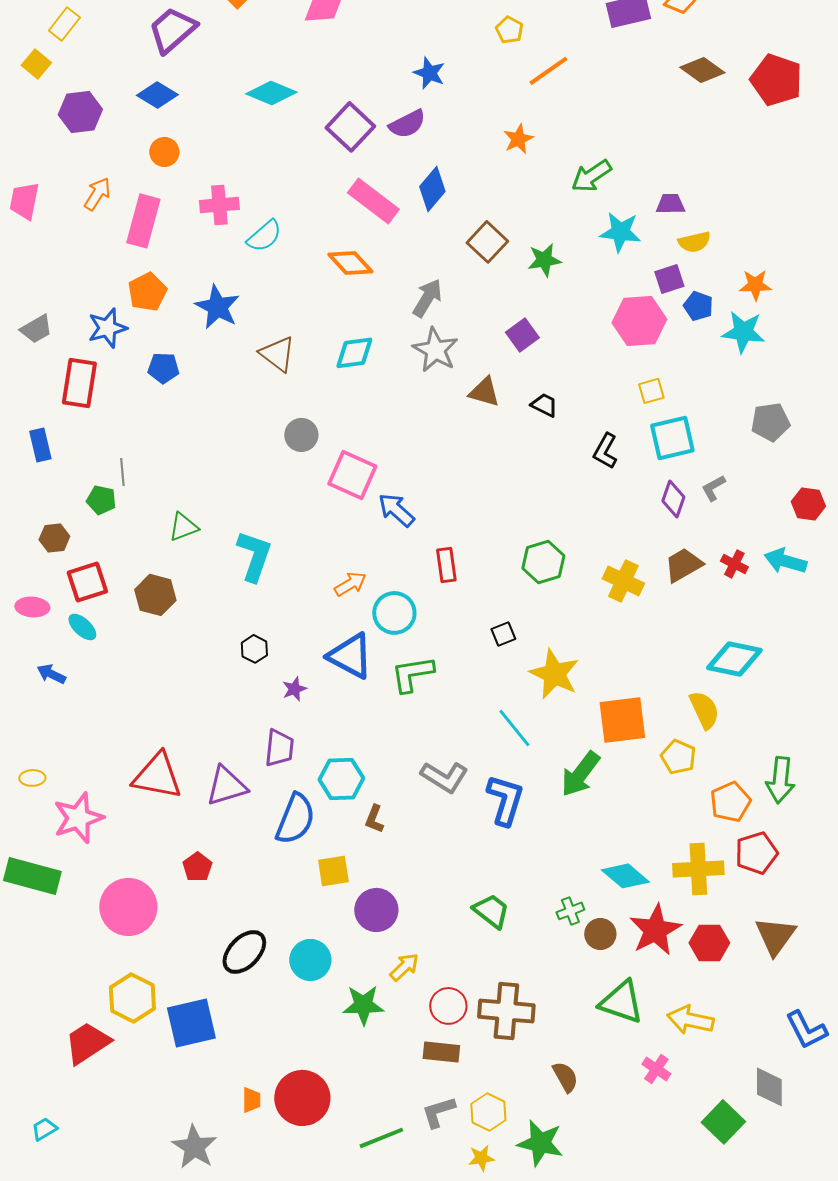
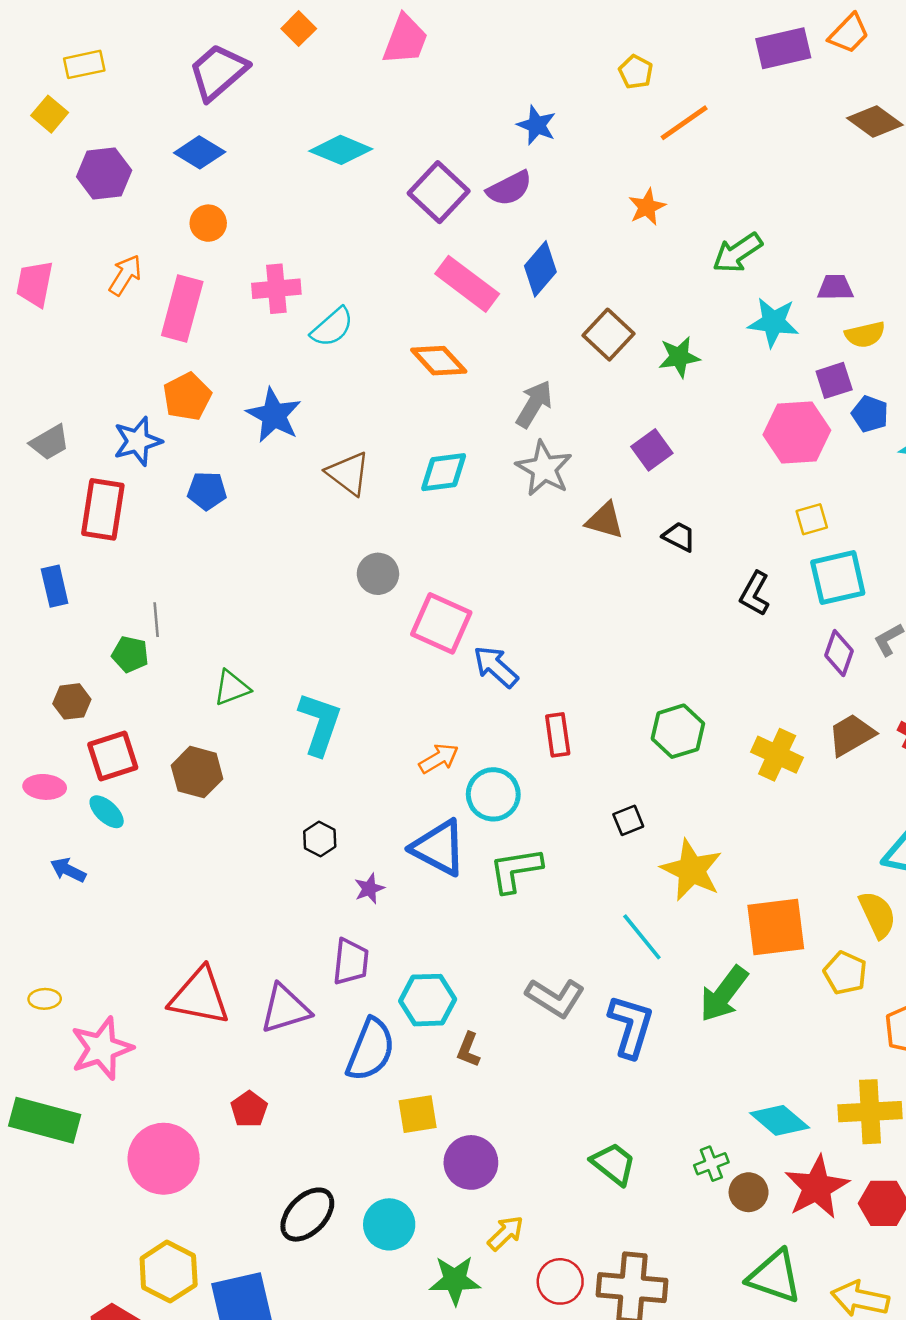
yellow rectangle: (64, 24) -> (84, 64), turned 40

